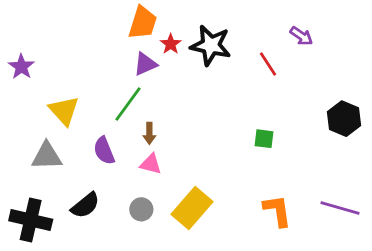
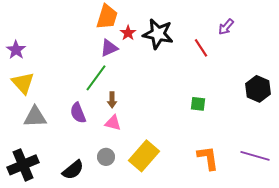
purple arrow: (301, 36) -> (226, 27), turned 96
yellow triangle: (64, 111) -> (23, 83), moved
black semicircle: (85, 205) -> (73, 170), moved
black cross: (31, 220) -> (23, 165), turned -36

